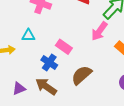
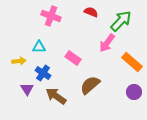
blue cross: (49, 62) -> (43, 73), moved
purple triangle: (19, 89) -> (27, 89), moved, turned -40

